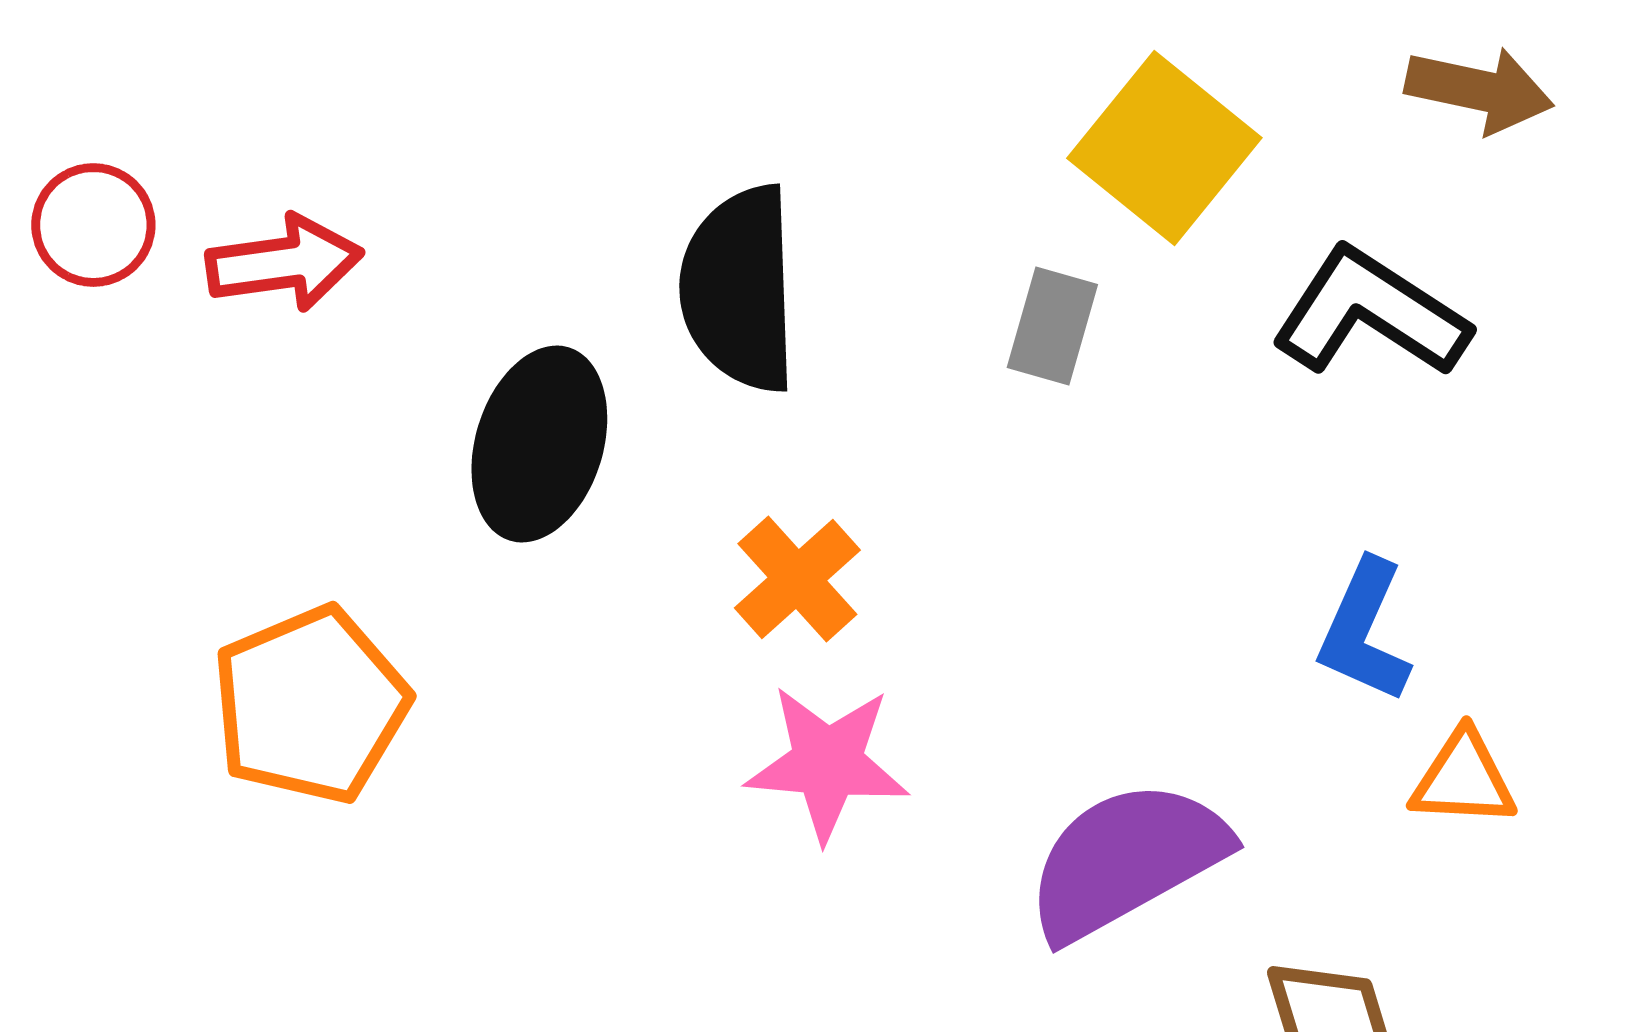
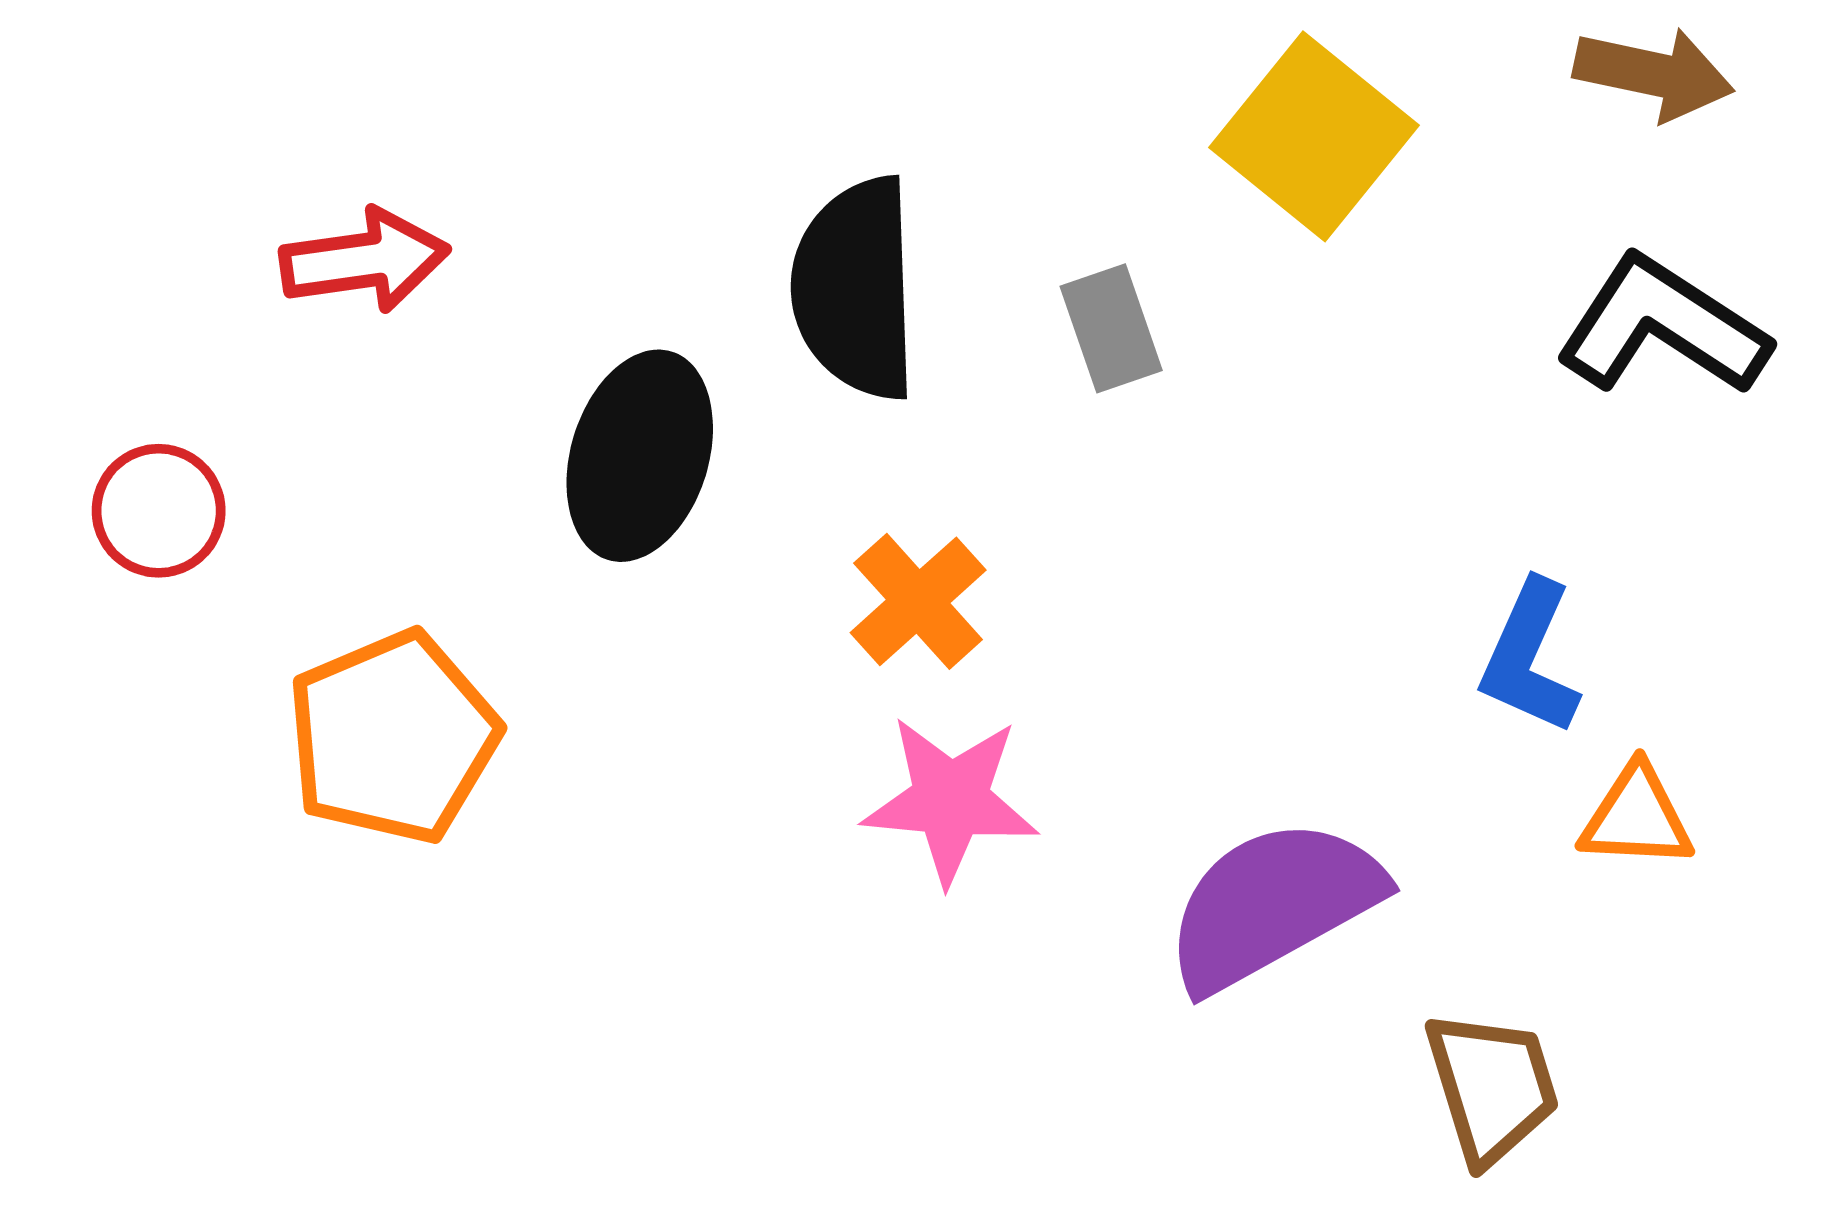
red circle: (93, 225) -> (159, 511), moved
black L-shape: (1370, 313) -> (1662, 326), moved
gray rectangle: (1052, 326) -> (1111, 328), moved, turned -35

